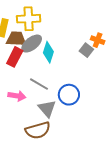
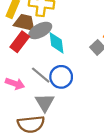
cyan diamond: (48, 52) -> (57, 43), turned -35
blue circle: (69, 95) -> (61, 77), moved

